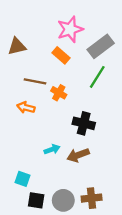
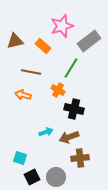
orange rectangle: (61, 55) -> (43, 46), moved
green line: (97, 77) -> (71, 68), moved
orange cross: (59, 93) -> (58, 90), moved
brown cross: (92, 198) -> (80, 158), moved
black square: (36, 200) -> (32, 177), turned -35

